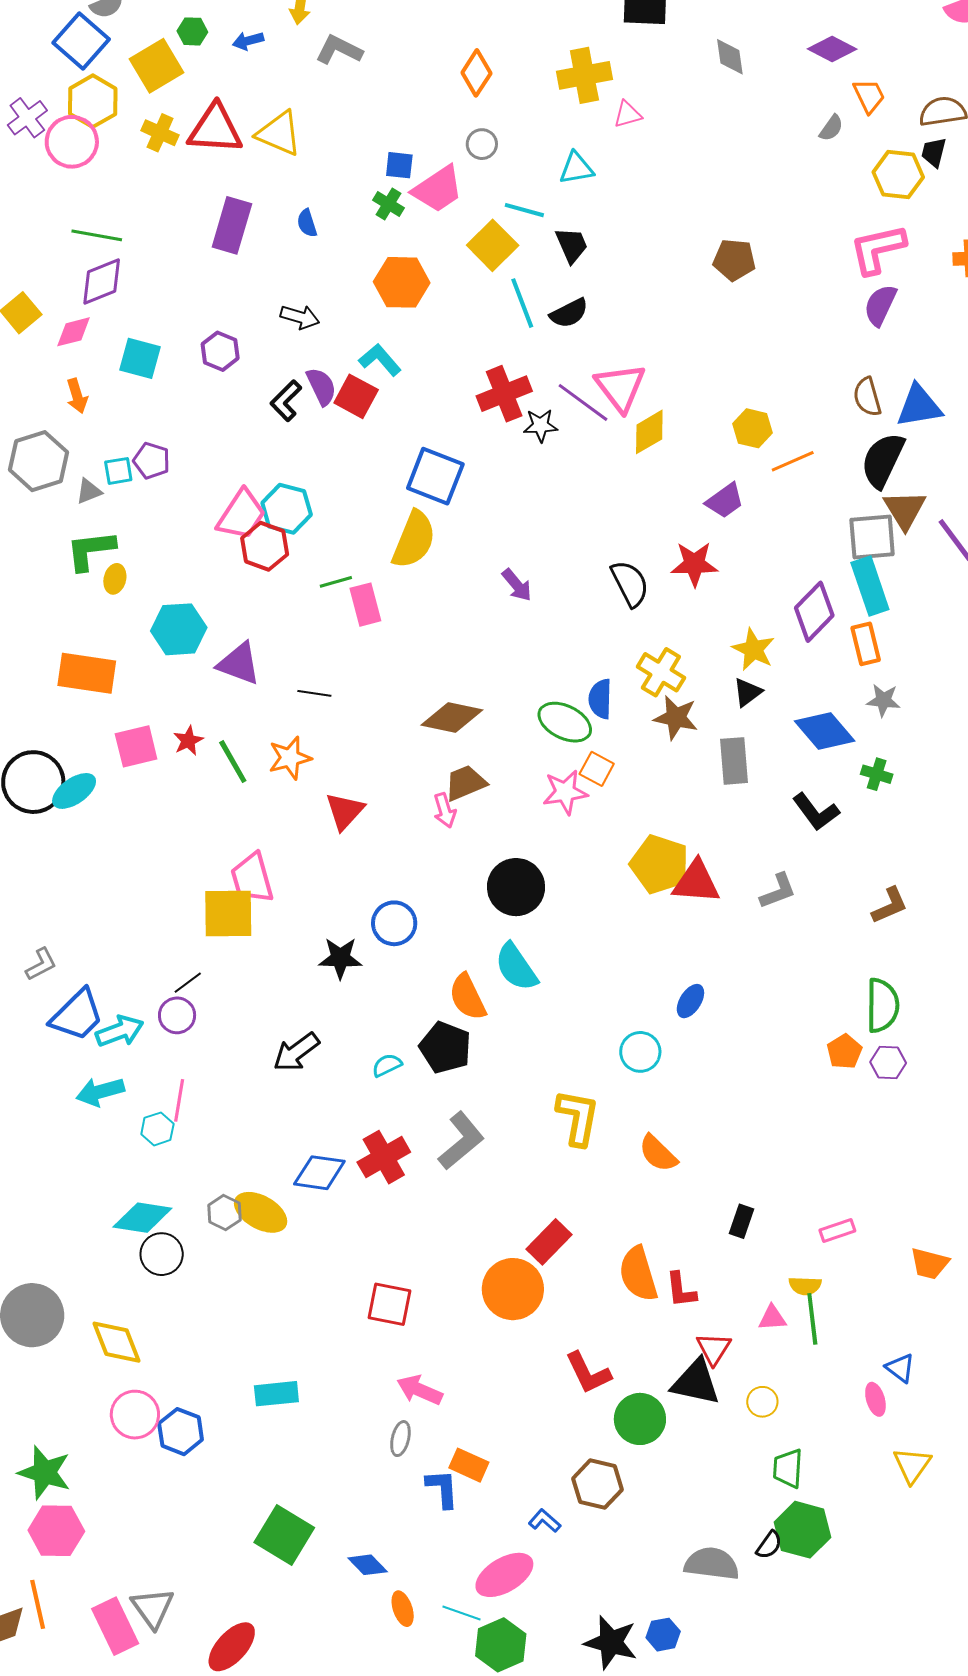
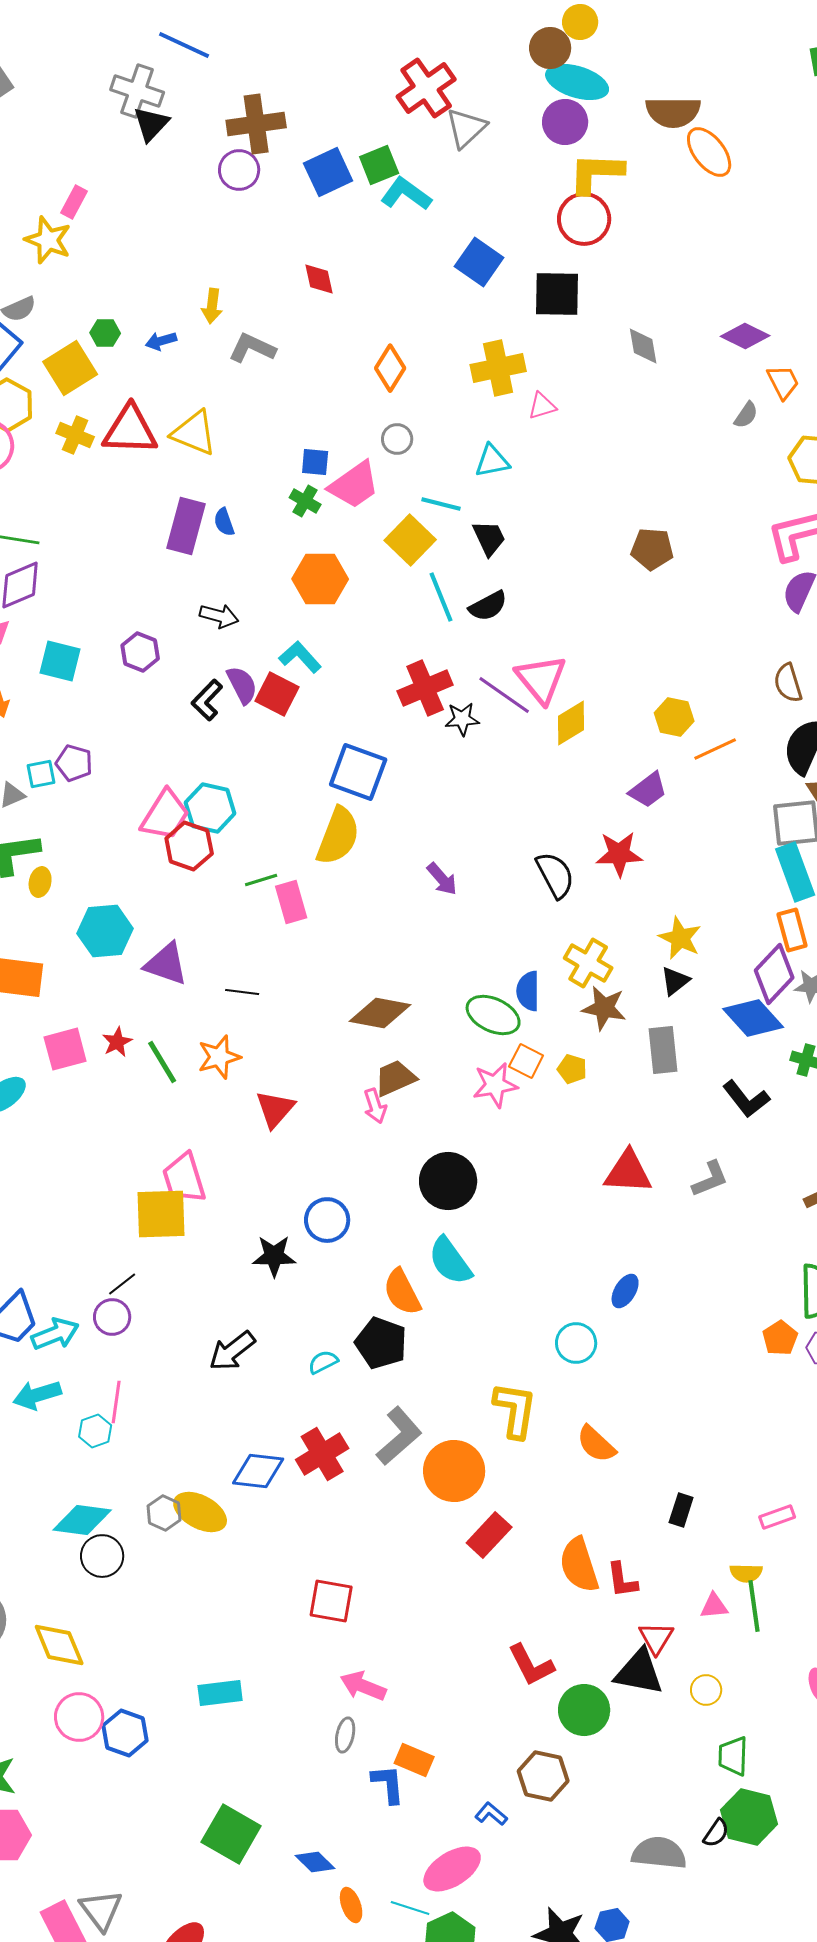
purple rectangle: (232, 225) -> (186, 526), moved
purple diamond: (814, 612) -> (774, 974), moved
yellow pentagon: (660, 864) -> (572, 1069), moved, size x0.5
orange circle: (513, 1289) -> (454, 1471), moved

